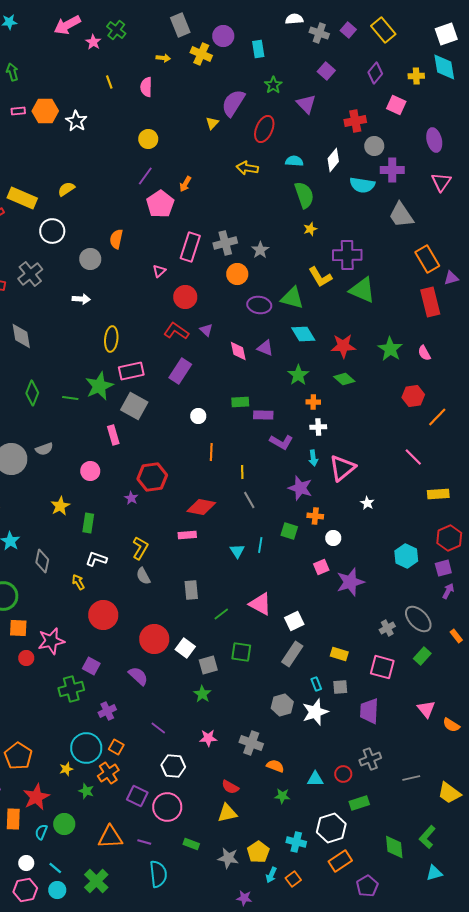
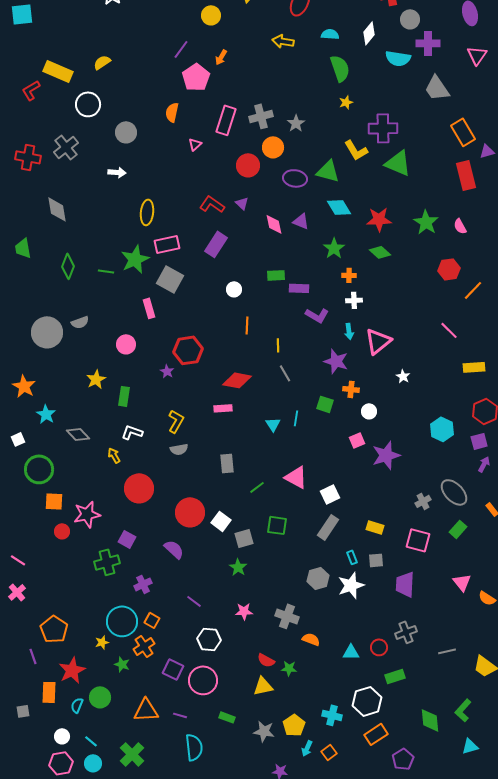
yellow circle: (148, 139) -> (211, 15), moved
orange semicircle: (116, 239) -> (172, 112), moved
red circle: (185, 297) -> (248, 165), moved
gray diamond: (42, 561) -> (78, 434), turned -55
gray semicircle: (143, 576) -> (179, 449), turned -72
green star: (282, 796) -> (289, 668), moved

